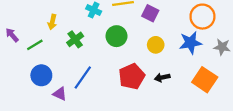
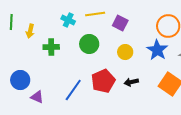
green cross: (75, 39) -> (51, 47), turned 35
blue star: (191, 43) -> (157, 50), turned -30
green line: (35, 45) -> (11, 22), moved, turned -56
blue line: (83, 78) -> (73, 90), moved

